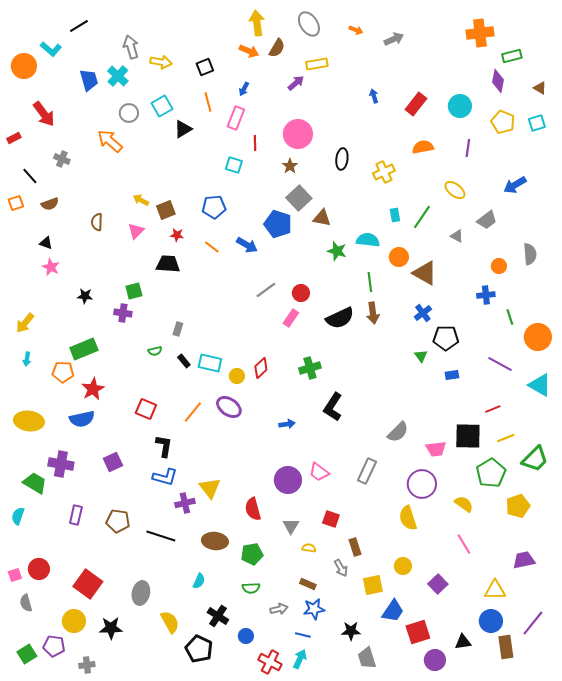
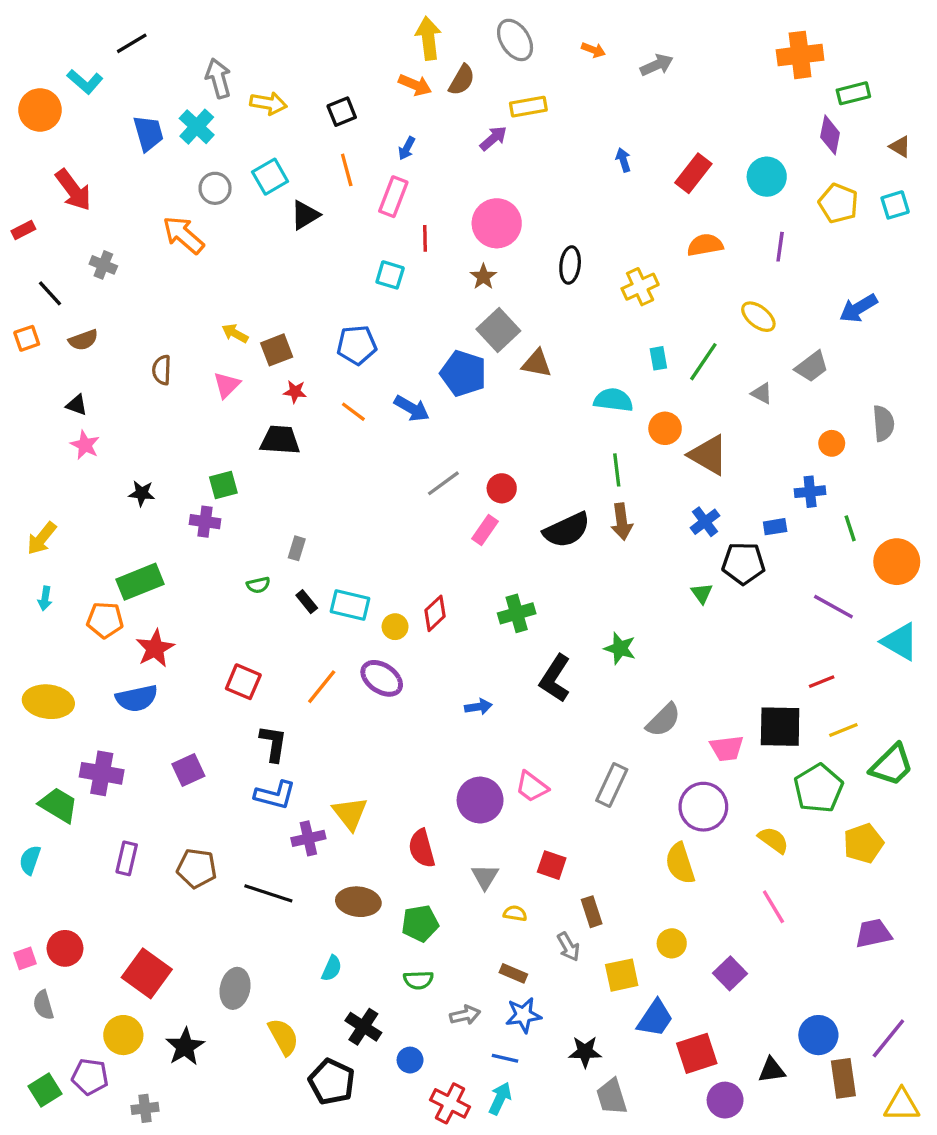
green star: (337, 251) -> (620, 648), moved
blue rectangle: (452, 375) -> (775, 527), moved
yellow triangle: (495, 590) -> (902, 1105), moved
black star: (111, 628) -> (185, 1047), turned -30

